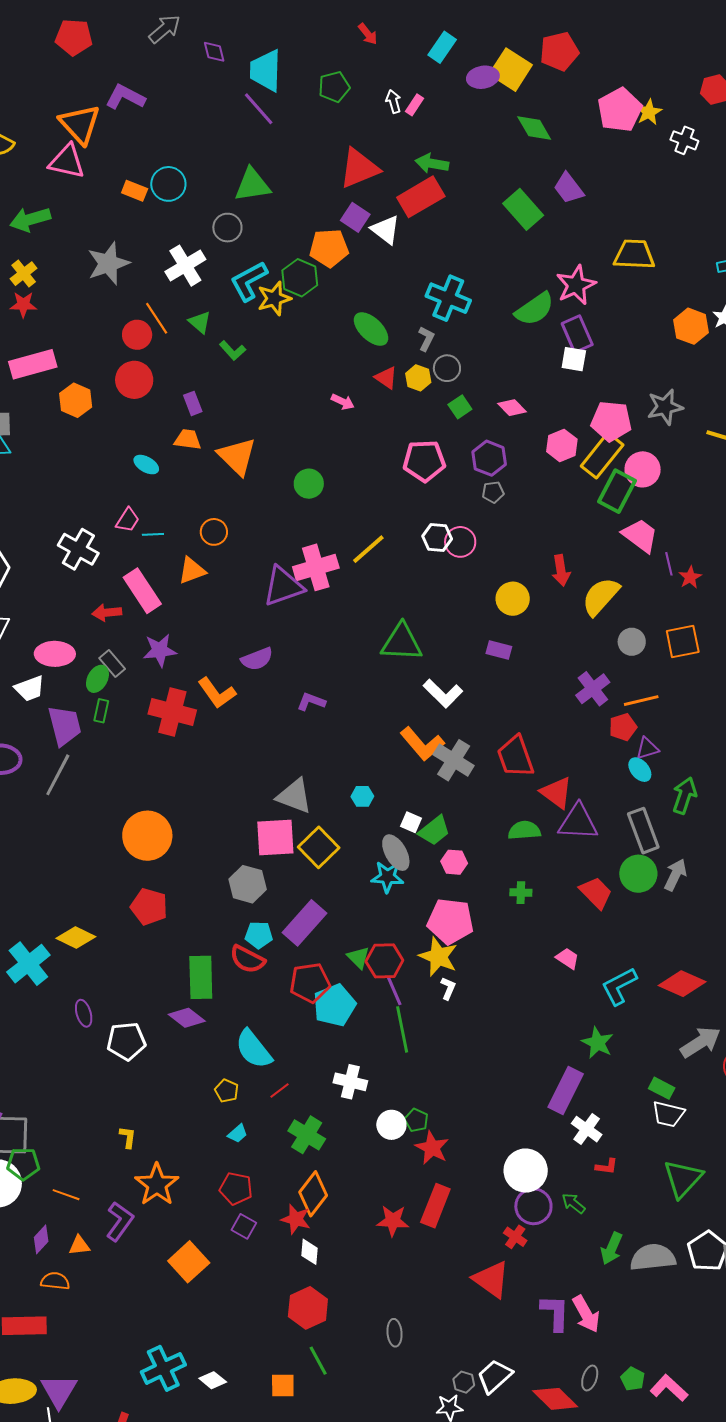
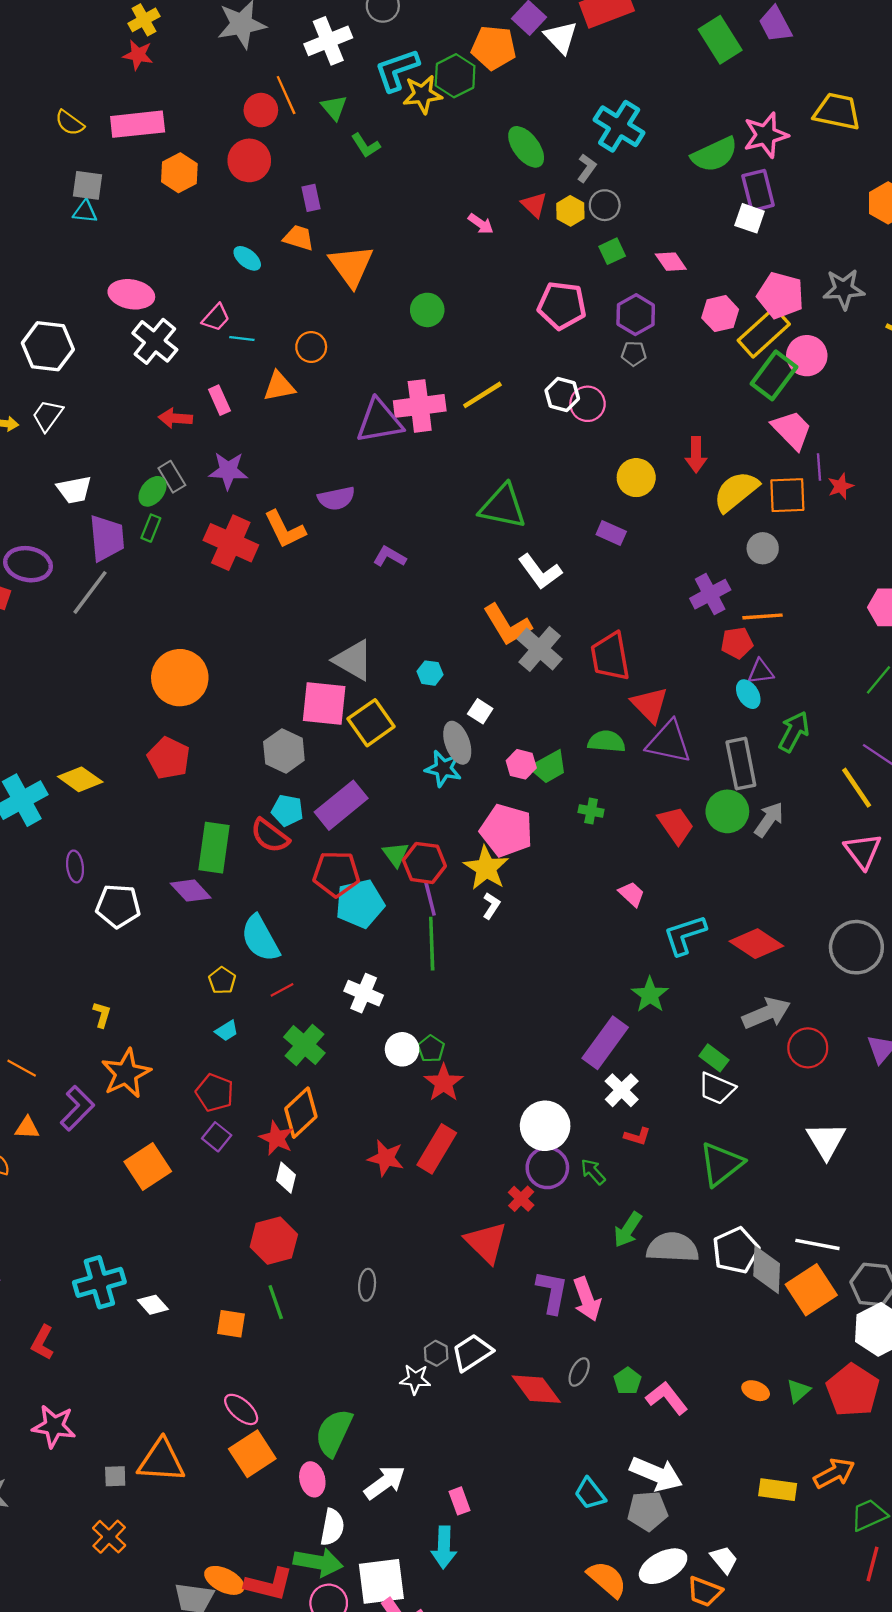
pink rectangle: (142, 591) -> (219, 400), size x0.6
orange square: (683, 642) -> (787, 495), moved
pink ellipse: (55, 654) -> (131, 294), moved
green trapezoid: (434, 831) -> (549, 767), moved

